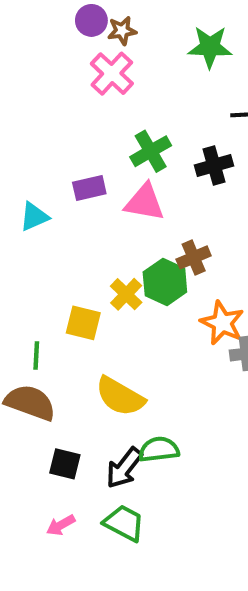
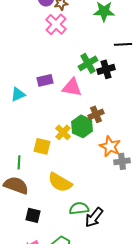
green cross: (151, 151) -> (88, 63), moved
black arrow: (124, 468) -> (94, 217), moved

